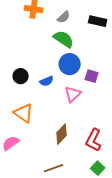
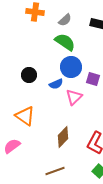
black circle: (21, 76) -> (29, 75), moved
blue semicircle: (47, 81) -> (56, 84), moved

